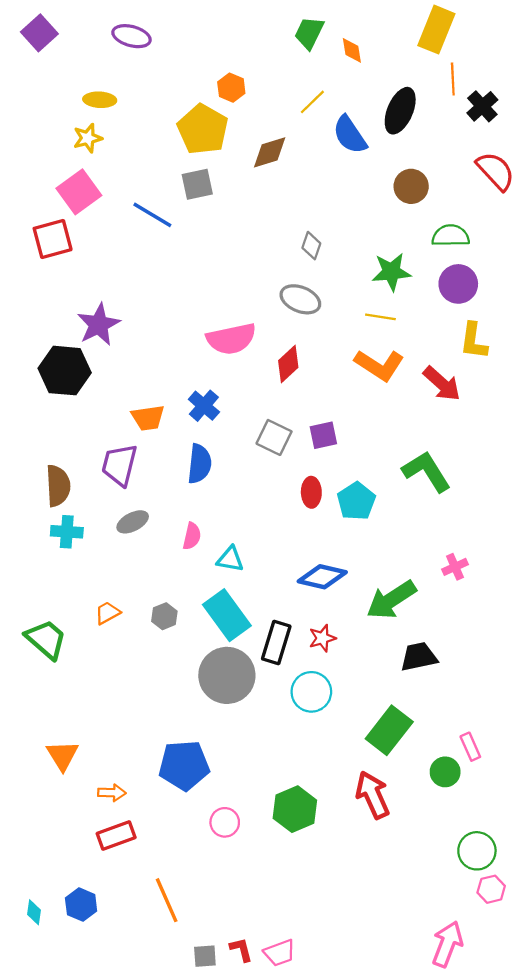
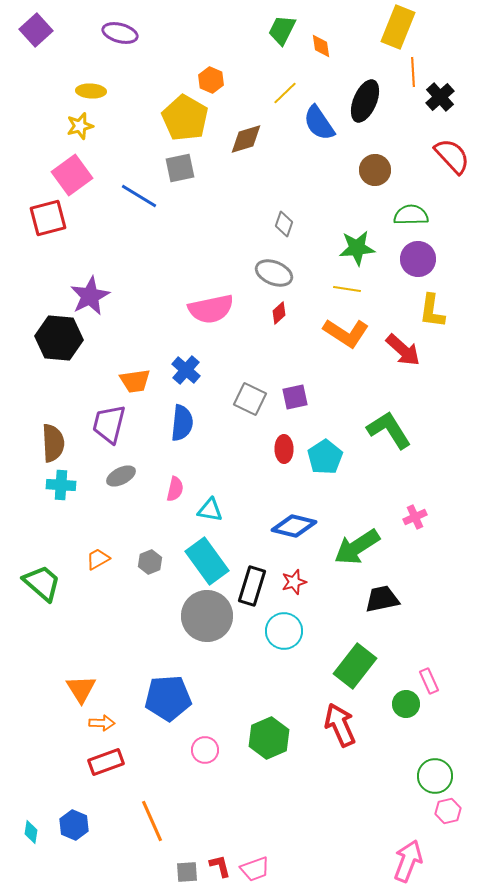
red diamond: (288, 364) -> (279, 313), moved, size x0.7
orange triangle: (62, 755) -> (81, 689), moved

